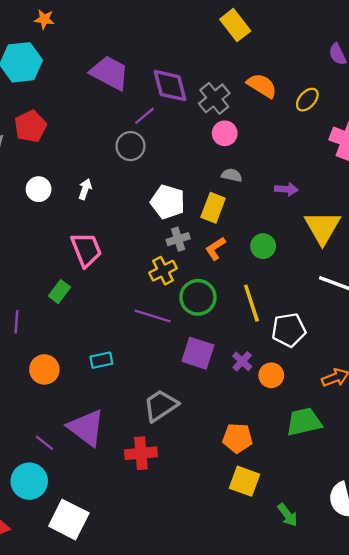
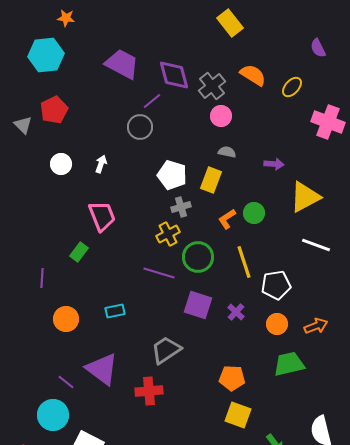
yellow triangle: (322, 228) -> (305, 197), turned 32
orange L-shape: (215, 248) -> (227, 219), moved
orange circle: (271, 375) -> (277, 324), moved

